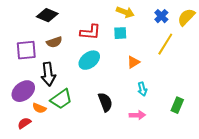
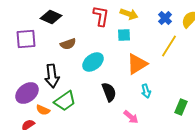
red L-shape: (90, 32) -> (101, 16), moved, turned -85
brown semicircle: (54, 42) -> (68, 44), moved
purple square: (26, 50) -> (26, 39), moved
orange triangle: (133, 62) -> (137, 64), size x1.6
black semicircle: (105, 102) -> (109, 92), moved
pink arrow: (137, 115) -> (131, 117), moved, turned 42

